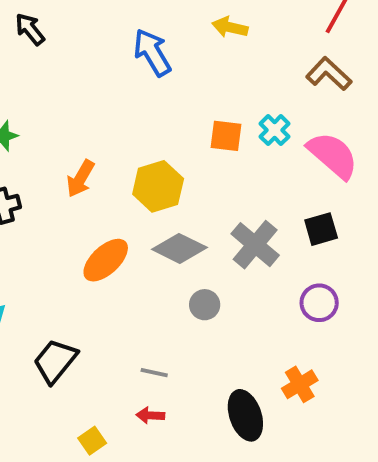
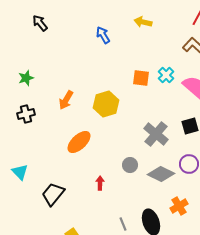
blue arrow: (152, 52) -> (103, 35), size x0.7
gray diamond: (179, 248) -> (161, 174), moved
gray line: (154, 373) -> (123, 224), moved, turned 56
red arrow: (150, 415) -> (100, 183), moved, turned 88

